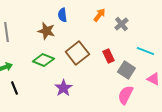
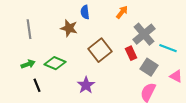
gray cross: (121, 24) -> (144, 34), moved, size x1.6
green diamond: (43, 60) -> (55, 63), moved

